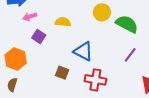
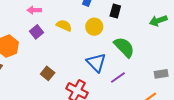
yellow circle: (102, 12) -> (94, 27), moved
blue triangle: (83, 51) -> (96, 63), moved

